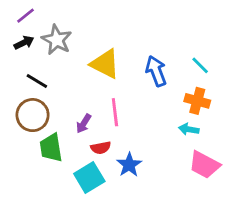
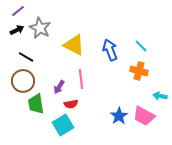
cyan arrow: (189, 129) -> (160, 96), moved
blue star: (129, 165) -> (119, 116), moved

